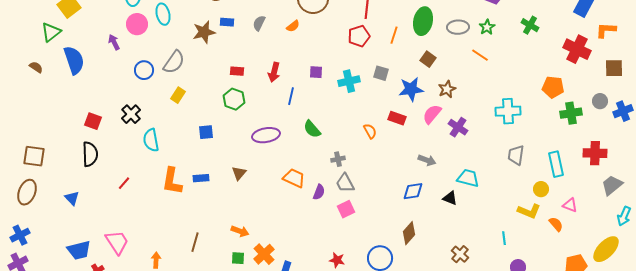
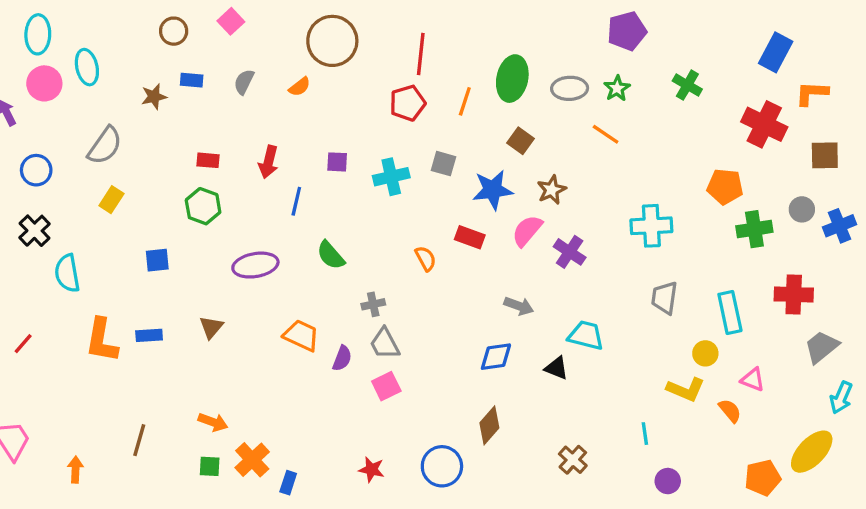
brown star: (204, 32) -> (154, 97), size x0.7
blue circle: (144, 70) -> (36, 170), moved

